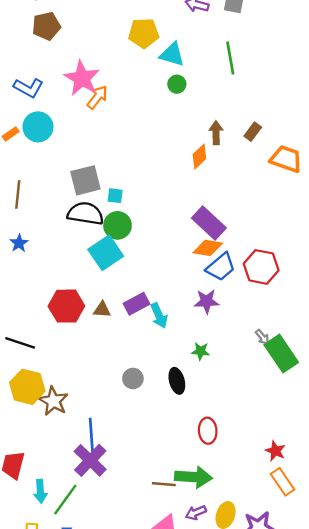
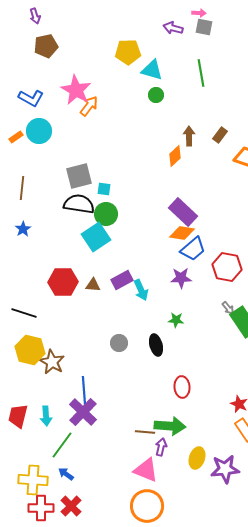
red hexagon: (261, 267) -> (227, 267), moved
cyan arrow: (40, 491) -> (46, 416), moved
purple arrow: (196, 513) -> (161, 447), moved, turned 126

